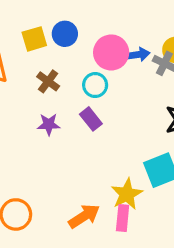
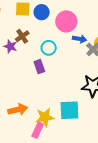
pink circle: (111, 52) -> (66, 21), moved
purple star: (49, 124) -> (10, 46), moved
orange arrow: (84, 216) -> (18, 110), moved

